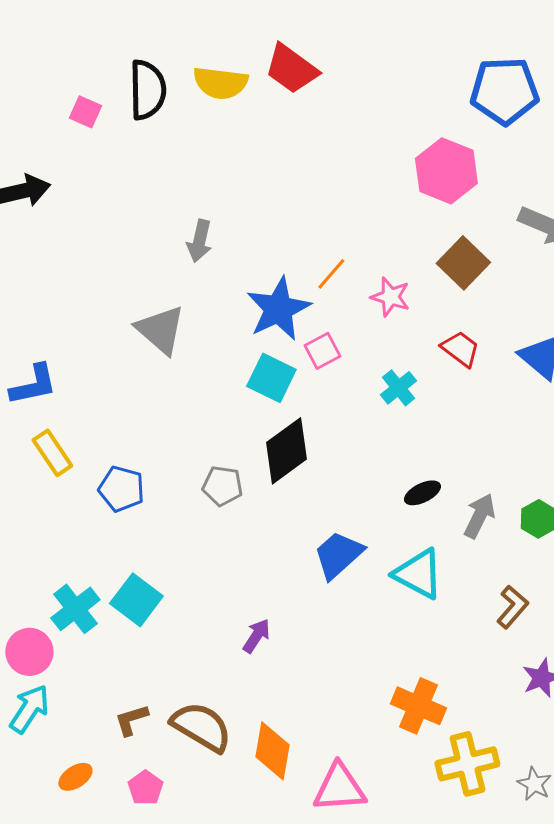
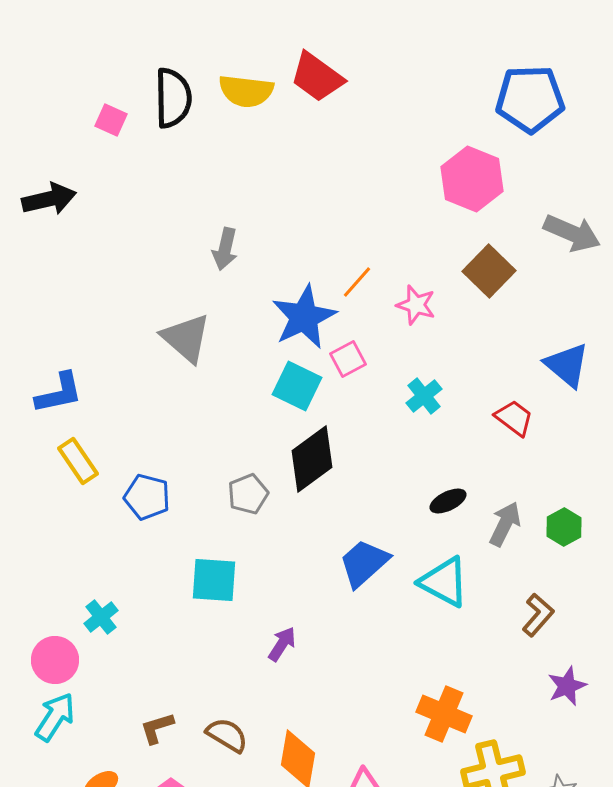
red trapezoid: (460, 349) -> (514, 418), moved
gray pentagon: (222, 486) -> (248, 494), turned -30
cyan square: (136, 600) -> (214, 580), moved, turned -33
cyan cross: (75, 609) -> (101, 617), size x0.7
brown semicircle: (201, 727) -> (227, 735), size x0.7

